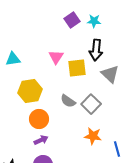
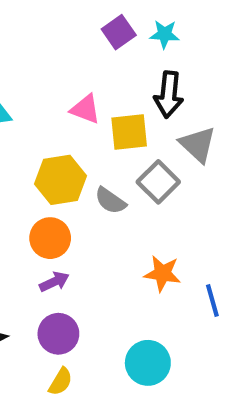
pink triangle: (56, 57) -> (85, 109), turned -42
yellow hexagon: (30, 91) -> (60, 180), moved
gray square: (91, 104) -> (158, 182), moved

